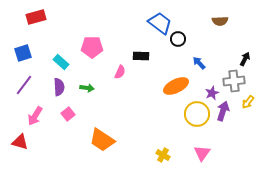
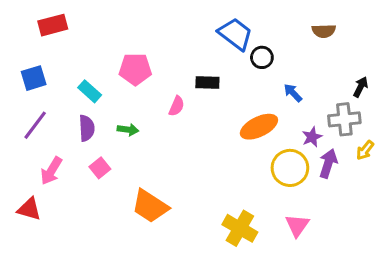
yellow cross: (163, 155) -> (240, 228), size x1.6

